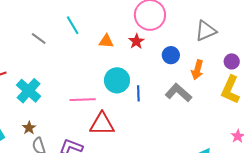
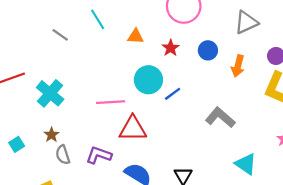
red star: (136, 41) -> (171, 48), moved
blue line: (138, 93) -> (173, 94), turned 56
gray L-shape: (178, 93) -> (220, 117), moved

